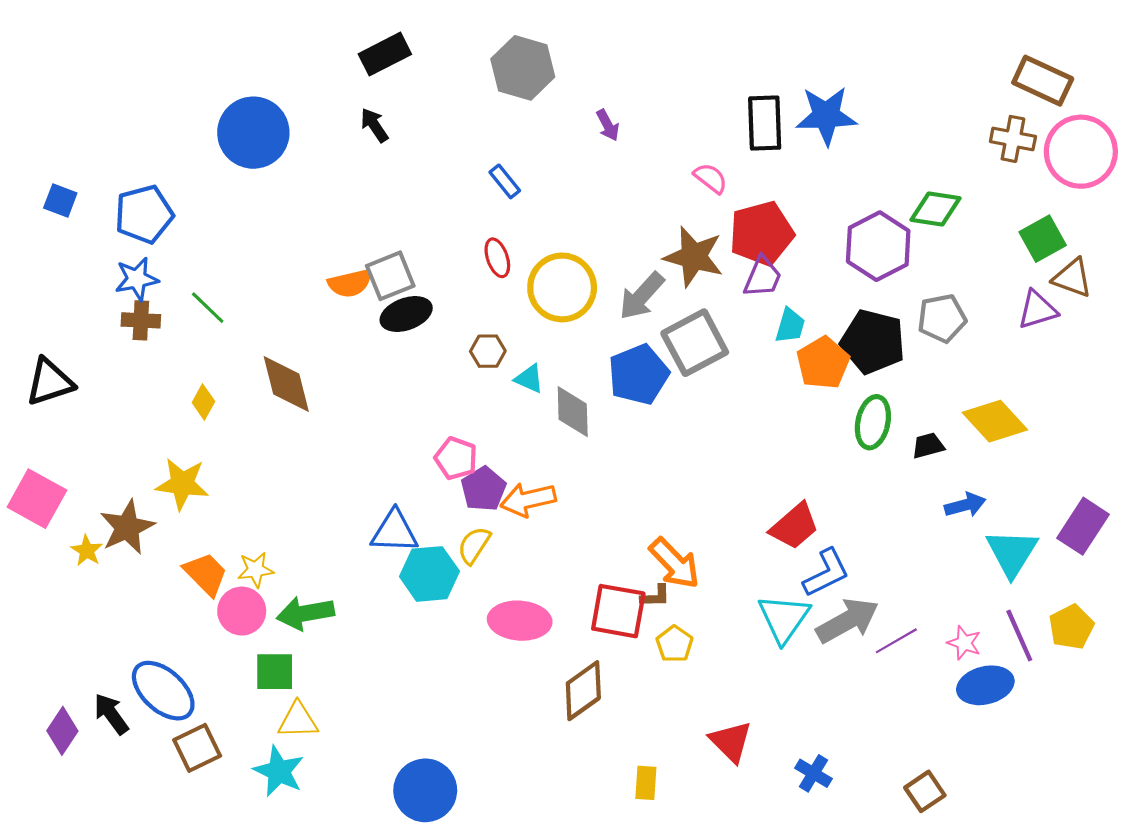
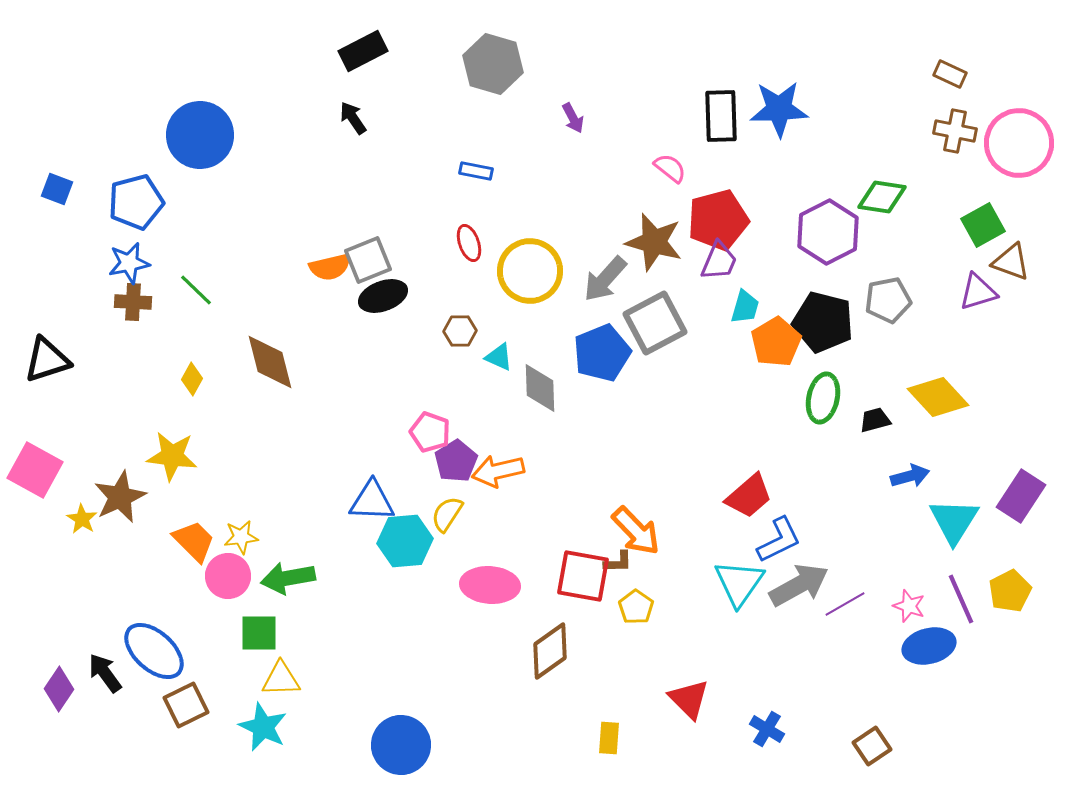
brown rectangle: (1043, 81) -> (950, 74), moved, size x0.6
blue circle: (253, 133) -> (200, 135), moved
blue rectangle: (505, 181) -> (476, 171), turned -40

